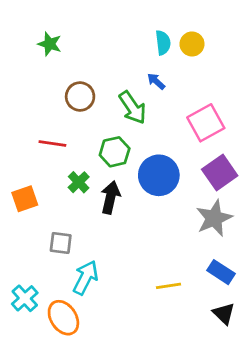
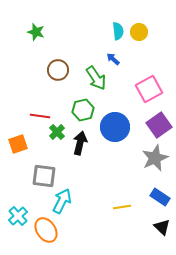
red line: (52, 144) -> (40, 116), moved
gray square: (61, 243) -> (44, 176), size x1.4

